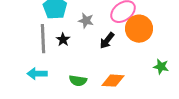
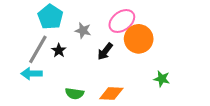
gray line: (43, 39) -> (38, 49), turned 32
cyan arrow: (37, 74) -> (32, 74), moved

